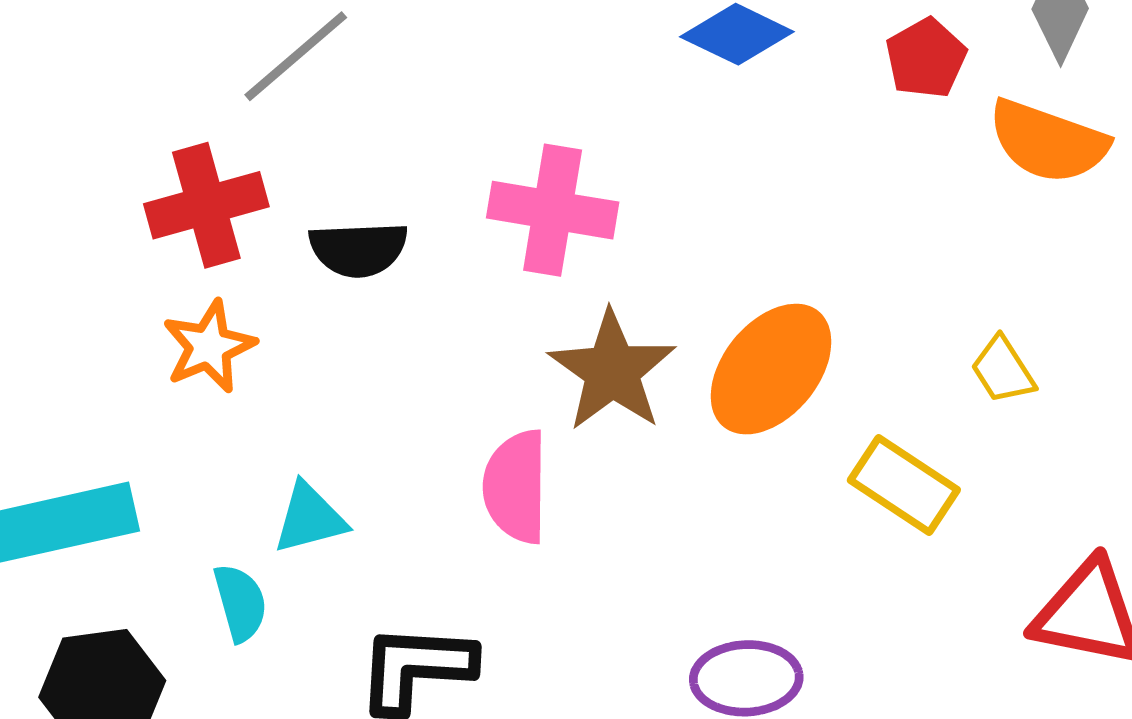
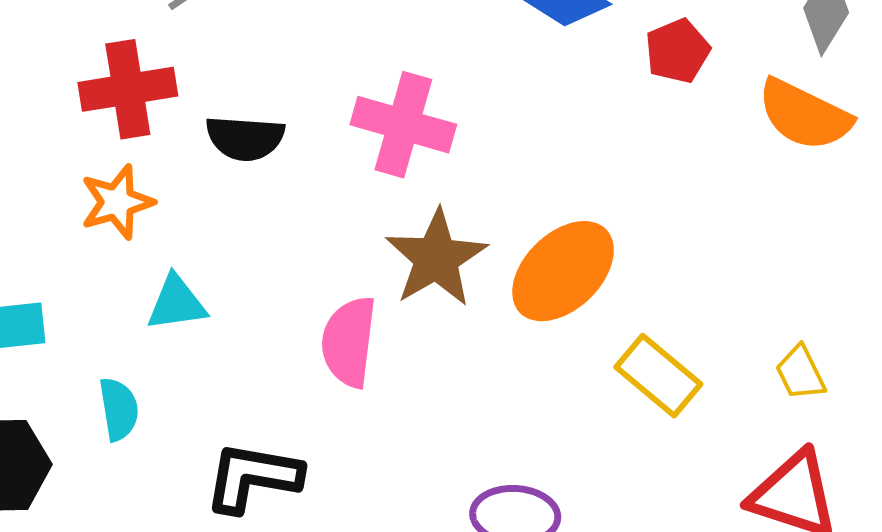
red pentagon: (926, 58) -> (677, 51), moved
yellow trapezoid: (1003, 370) -> (800, 373), moved
cyan triangle: (310, 518) -> (176, 303), moved

